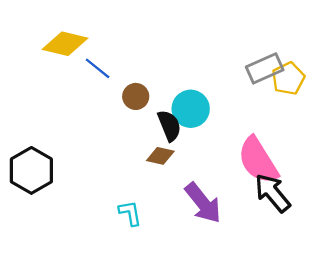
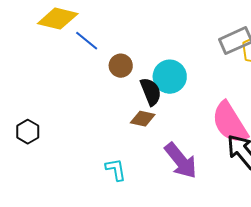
black hexagon: (31, 170) -> (28, 132), size x0.6

